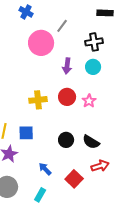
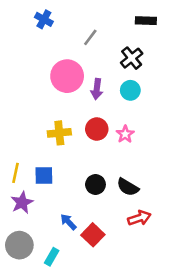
black cross: (94, 42) -> (132, 58), turned -30
pink circle: (41, 43) -> (67, 76), moved
red square: (74, 179) -> (93, 235), moved
cyan rectangle: (40, 195) -> (52, 257), moved

